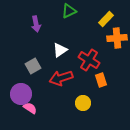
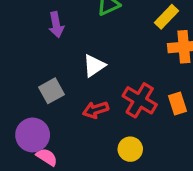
red cross: (89, 60) -> (140, 100), moved
red arrow: (61, 78) -> (96, 110), size x0.7
orange rectangle: (101, 80) -> (178, 103), moved

